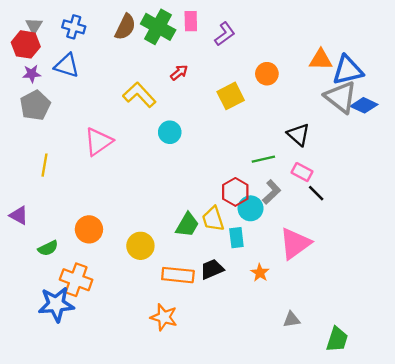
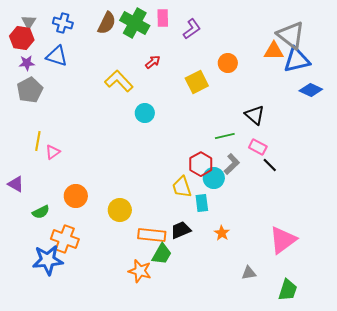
gray triangle: (341, 97) -> (291, 35), moved
pink triangle: (98, 142) -> (53, 152), moved, size x0.6
green trapezoid: (187, 225) -> (162, 254), moved
pink triangle: (295, 243) -> (283, 240), moved

